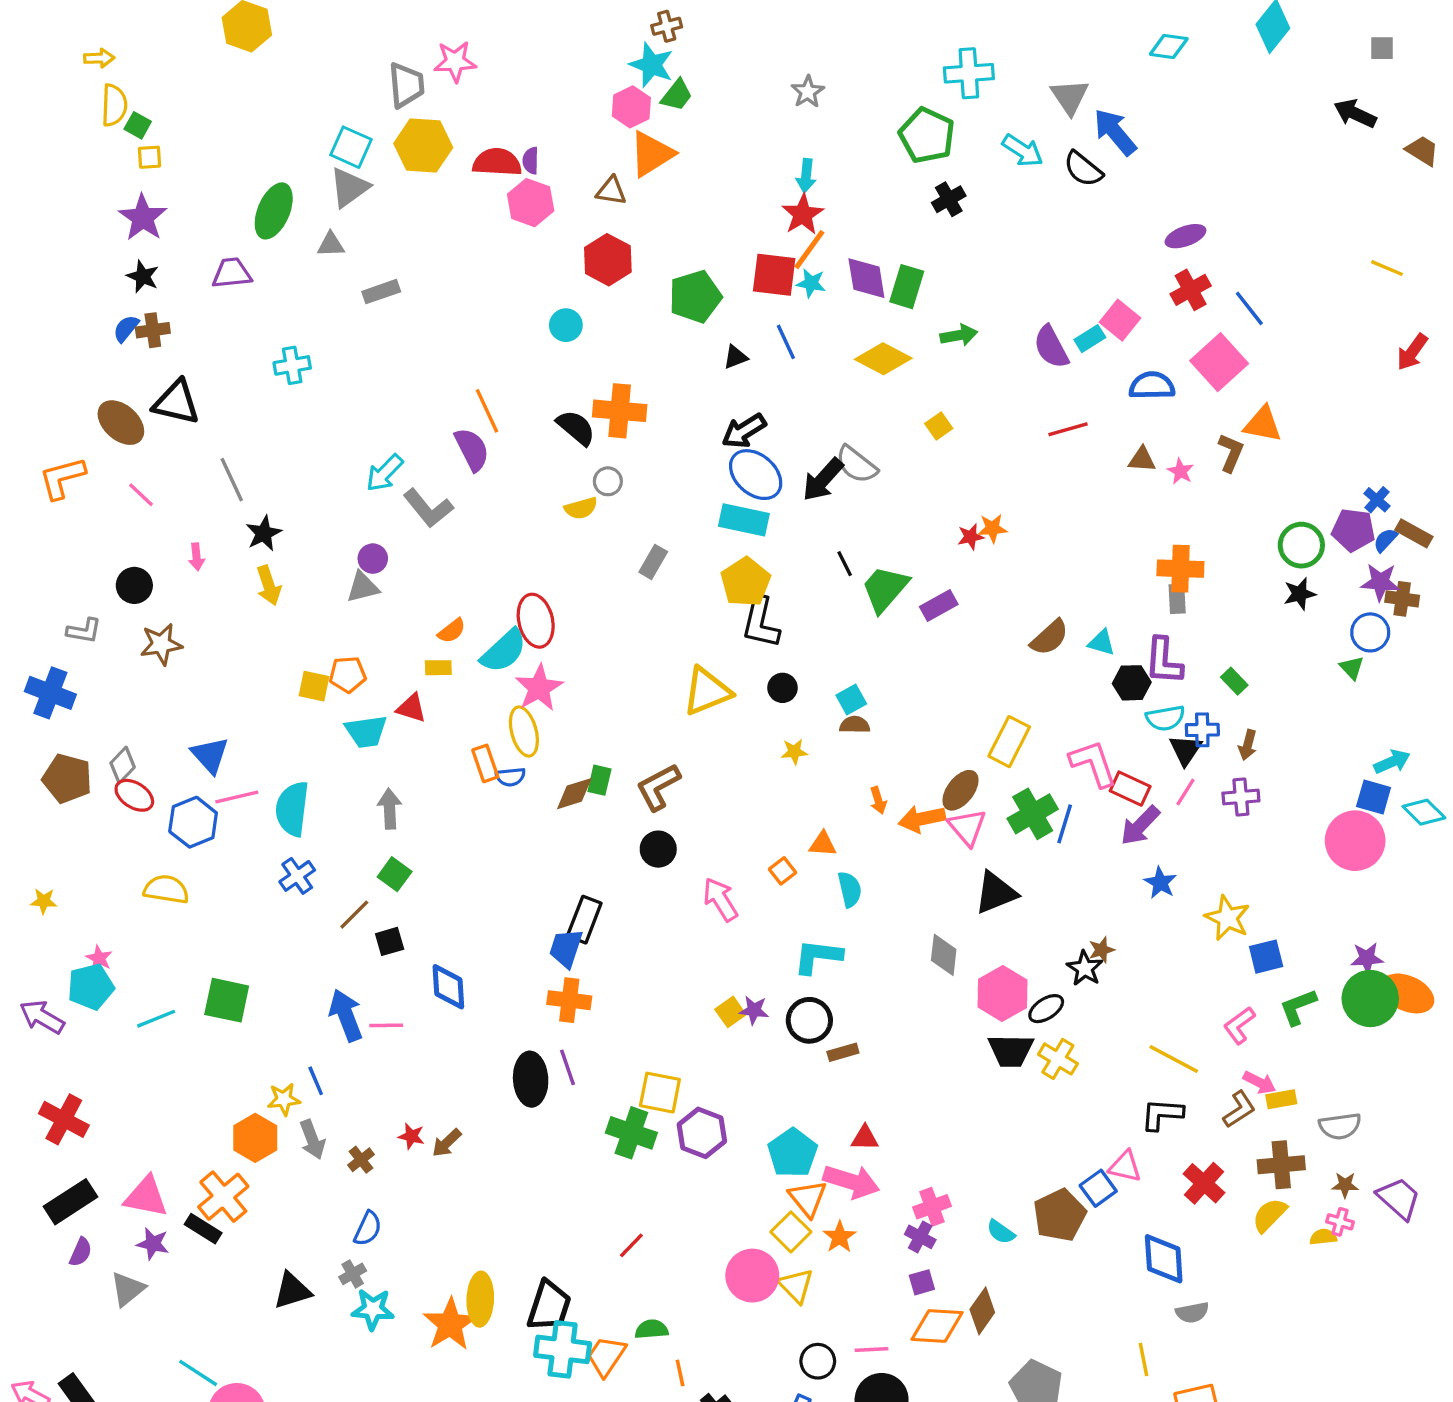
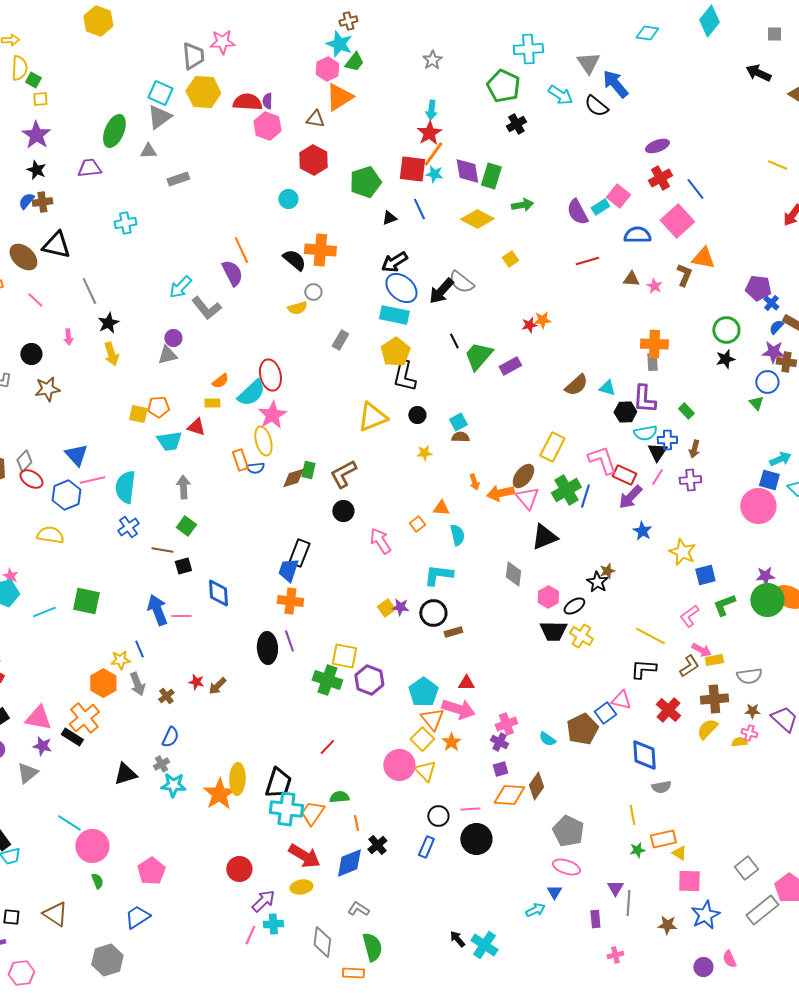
purple pentagon: (1353, 530) -> (758, 288), moved
brown line: (354, 915) -> (162, 550), turned 55
pink hexagon: (1002, 993) -> (548, 597), size x0.7

